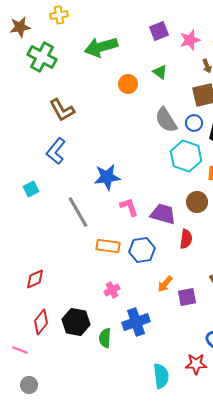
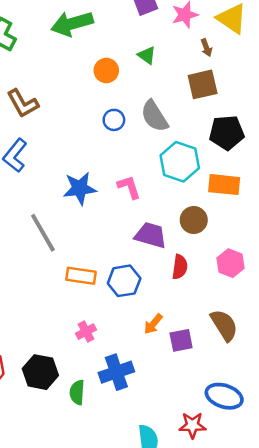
blue circle: (194, 123) -> (114, 120), moved
pink L-shape: (129, 207) -> (129, 187), moved

